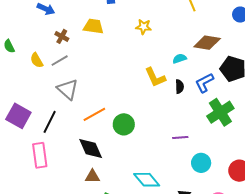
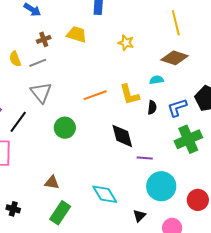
brown cross: (62, 36) -> (44, 39), turned 32
brown diamond: (207, 43) -> (174, 58), moved
orange line: (94, 114) -> (95, 95), moved
green circle: (124, 124) -> (65, 128), moved
black diamond: (91, 149) -> (122, 136), moved
cyan circle: (201, 163) -> (161, 186), size x1.5

